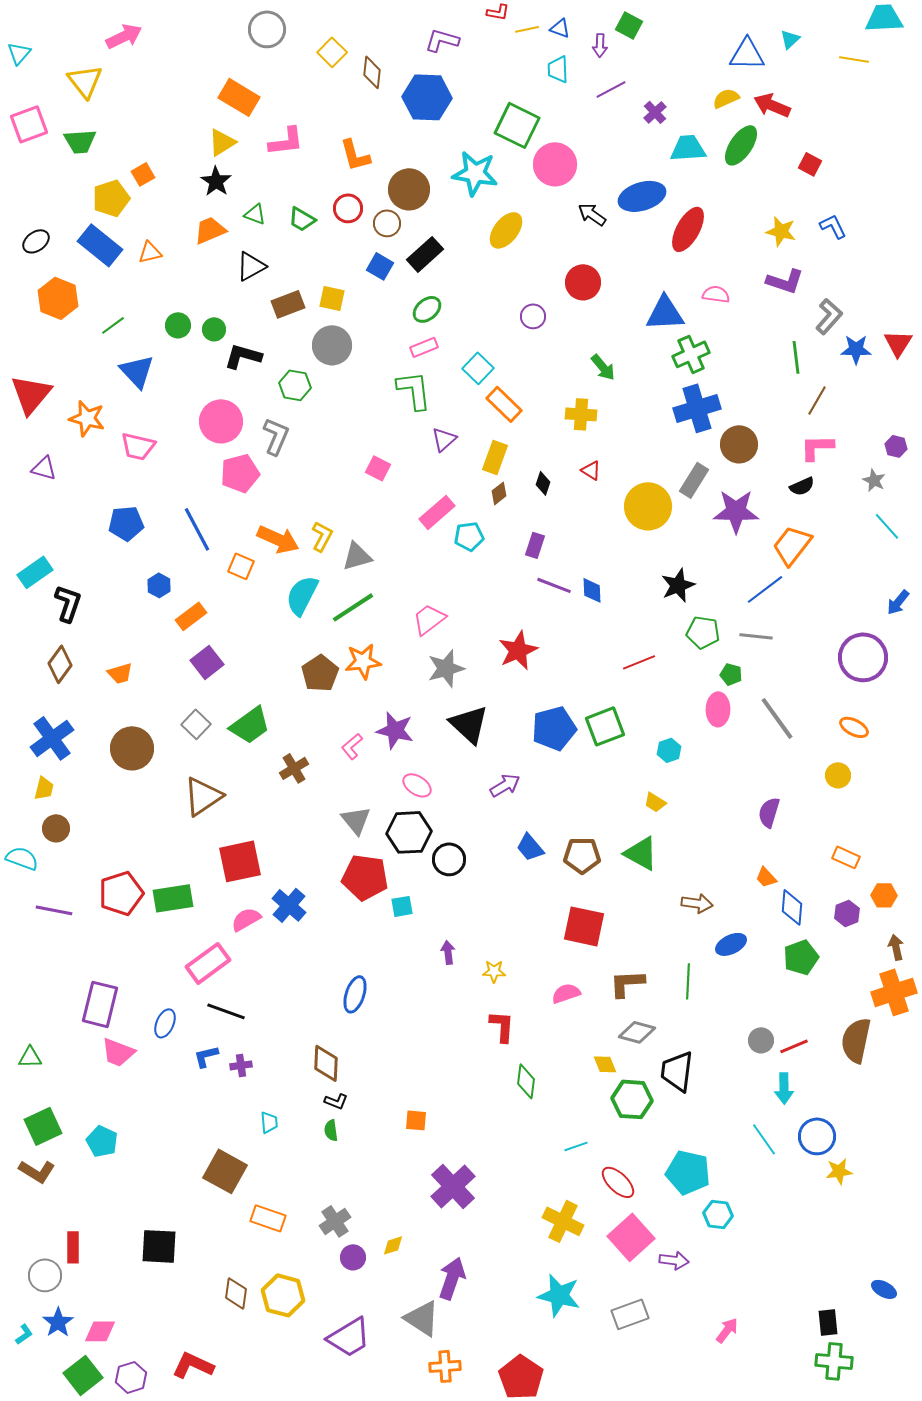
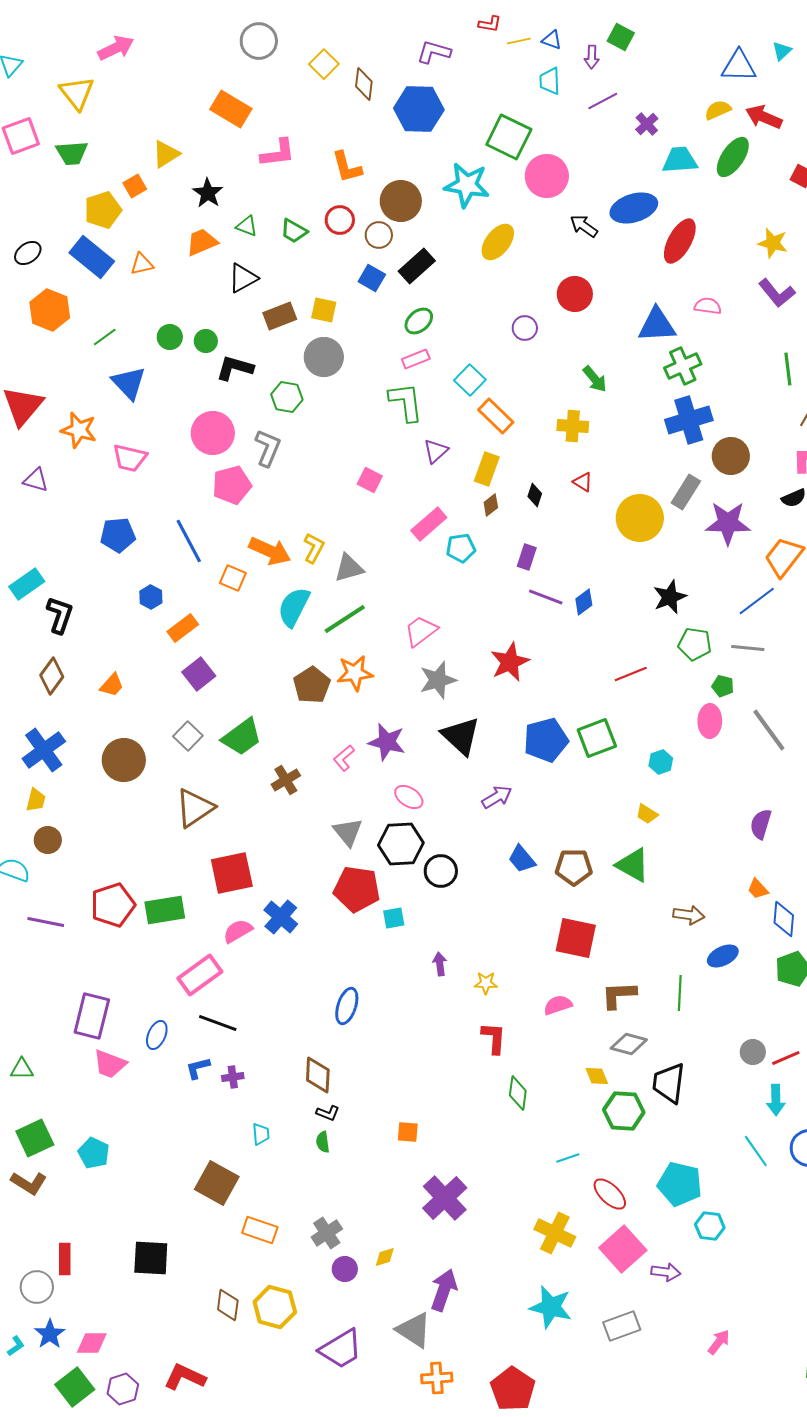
yellow triangle: (222, 142) -> (166, 154), moved
purple L-shape: (785, 281) -> (777, 293), turned 33
blue diamond: (592, 590) -> (584, 602), turned 56
orange trapezoid: (120, 673) -> (112, 685), turned -32

